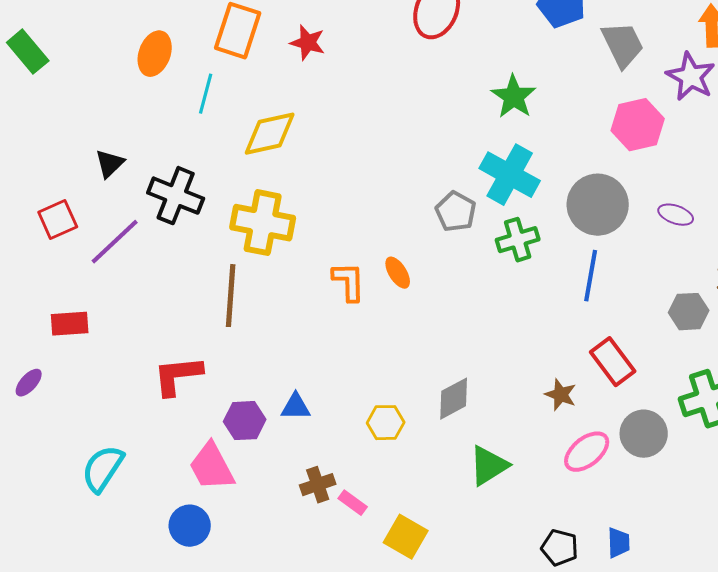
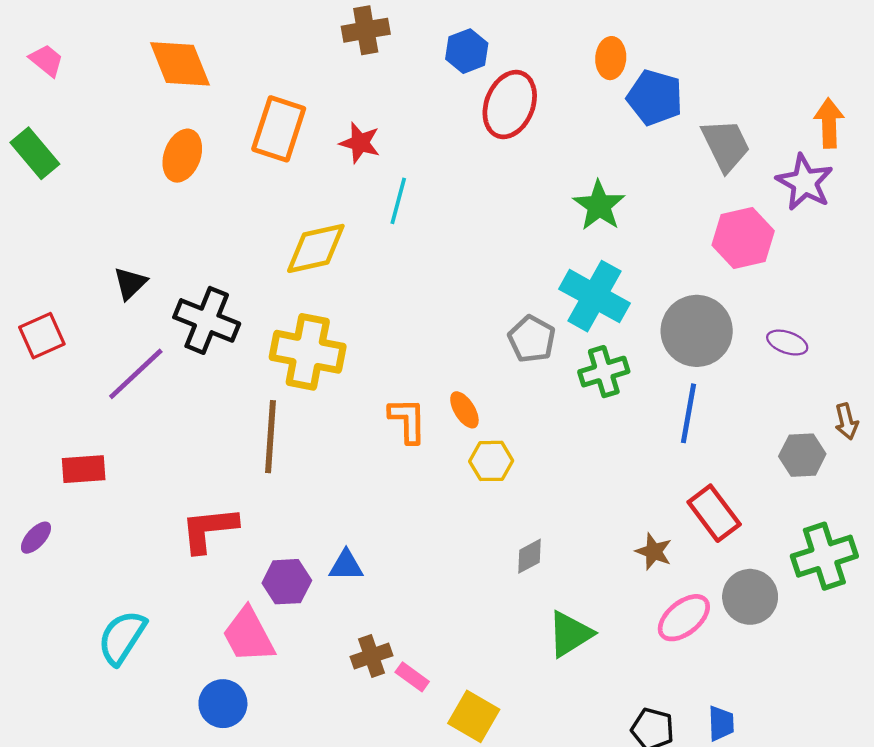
cyan line: (206, 94) -> (398, 201), moved
red square: (58, 220) -> (42, 336), moved
gray diamond: (454, 399) -> (529, 556), size x0.7
yellow hexagon: (386, 423) -> (491, 461), moved

